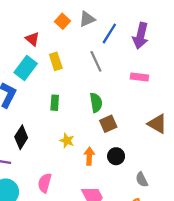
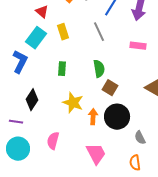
brown square: (108, 124) -> (110, 88), turned -35
yellow star: (67, 141) -> (73, 103), size x1.5
black circle: (116, 156) -> (117, 117), size x1.6

